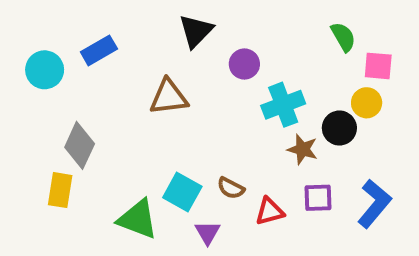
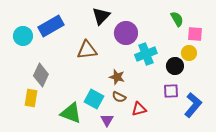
blue rectangle: (99, 50) -> (51, 26), size x1.4
purple circle: (244, 64) -> (126, 33), size x1.5
brown star: (303, 149) -> (117, 77), moved
purple square: (318, 198) -> (171, 91), moved

